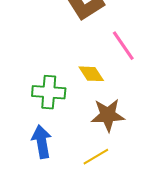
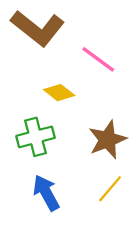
yellow diamond: (91, 74) -> (59, 93), moved

